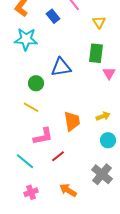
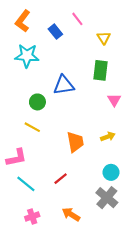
pink triangle: (109, 73) -> (114, 100), moved
pink L-shape: (43, 136) -> (16, 158), moved
cyan circle: (108, 140) -> (111, 172), moved

